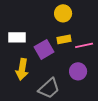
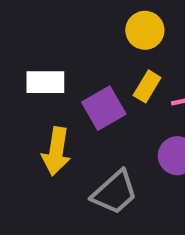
yellow rectangle: (64, 39) -> (147, 86), turned -48

